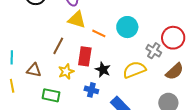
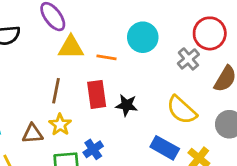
gray cross: (154, 51) -> (188, 59), turned 35
yellow semicircle: (134, 70) -> (182, 110), moved, turned -100
yellow star: (66, 72) -> (60, 125), moved
blue cross: (91, 90) -> (93, 149), moved, turned -32

